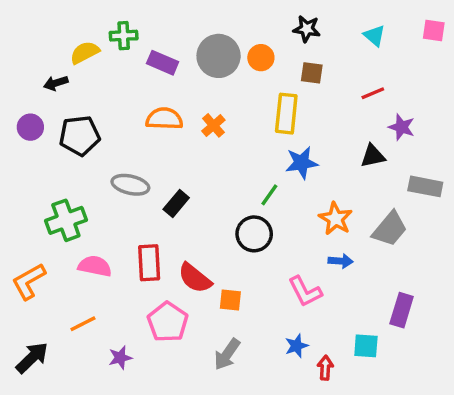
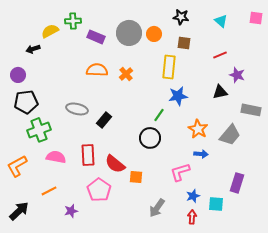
black pentagon: (80, 136) -> (26, 102), moved
pink L-shape: (305, 292) -> (180, 172), turned 100
blue star: (296, 346) -> (193, 196), moved
gray arrow: (227, 354) -> (157, 208), moved

